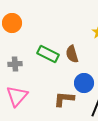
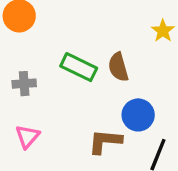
pink triangle: (17, 96) -> (27, 136), size x0.7

